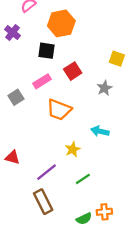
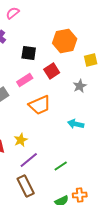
orange hexagon: (61, 23) -> (65, 41), moved
yellow square: (117, 59) -> (91, 60), turned -32
orange trapezoid: (59, 110) -> (40, 105), turned -45
yellow star: (73, 149) -> (21, 140), moved

